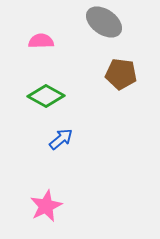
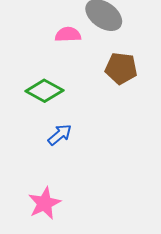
pink semicircle: (41, 41) -> (68, 34), moved

